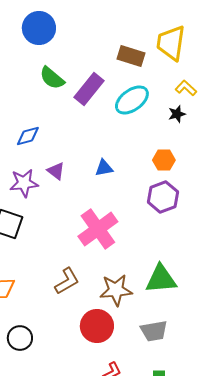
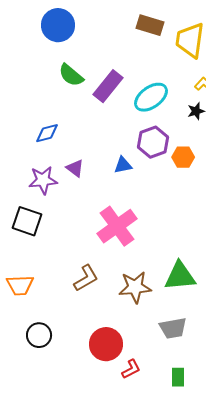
brown rectangle: (131, 56) -> (150, 25), moved
purple hexagon: (163, 197) -> (153, 142), moved
red circle: (97, 326) -> (106, 344), moved

